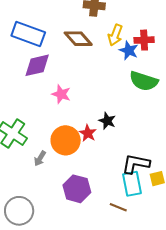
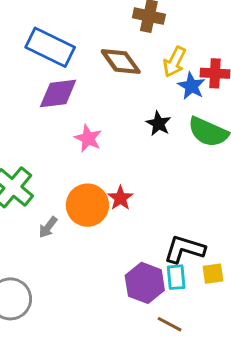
black star: (107, 121) -> (159, 124), moved
cyan rectangle: (132, 184) -> (176, 277), size x0.7
purple hexagon: (77, 189) -> (145, 283), moved
brown line: (118, 207) -> (170, 324), moved

